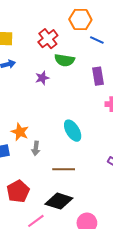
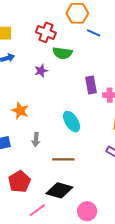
red cross: (48, 39) -> (46, 32), turned -30
purple rectangle: (98, 76) -> (91, 85), moved
orange star: (20, 132) -> (20, 111), moved

